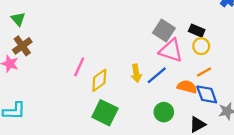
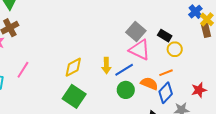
yellow circle: (201, 46) -> (175, 49), moved
pink line: (79, 67) -> (23, 70), moved
blue diamond: (207, 94) -> (166, 93), turned 55
green circle: (164, 112) -> (126, 90), moved

